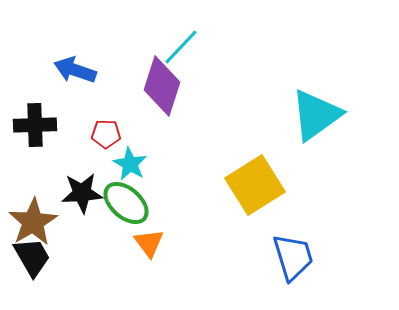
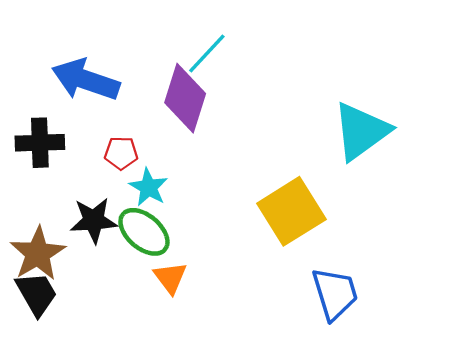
blue arrow: (75, 70) -> (86, 80), size x1.4

